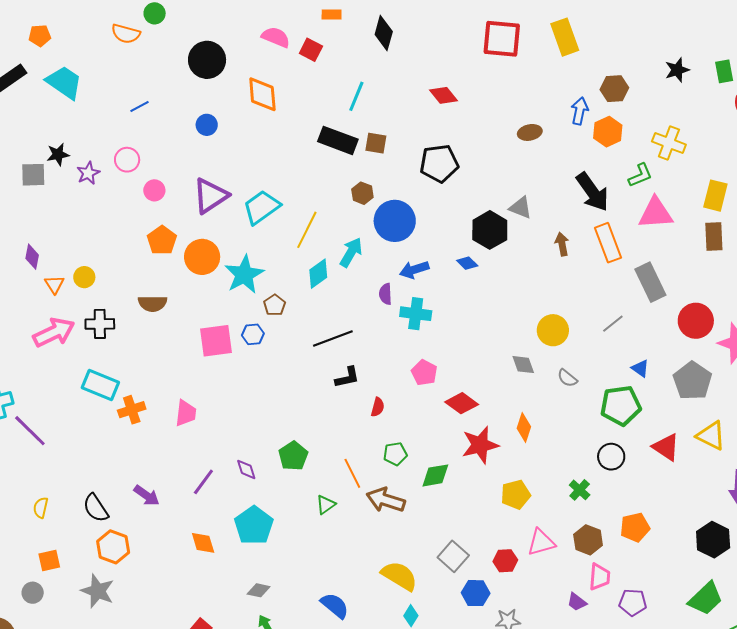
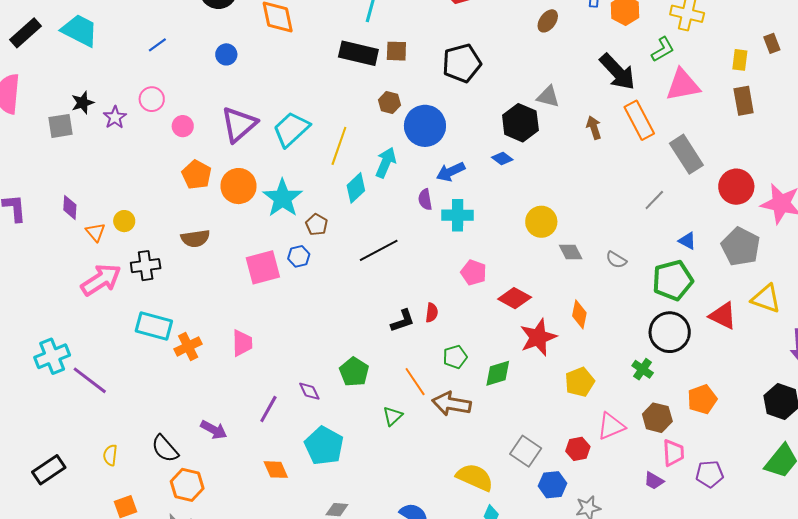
brown ellipse: (530, 132) -> (548, 21), turned -35
yellow rectangle: (715, 196) -> (740, 60), size x0.7
yellow circle: (553, 330) -> (541, 222), moved
black L-shape: (347, 377) -> (403, 321), moved
black circle: (611, 457) -> (670, 332), size x1.5

